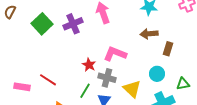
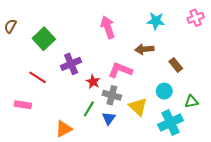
purple cross: (73, 24) -> (71, 64), moved
brown arrow: (149, 34) -> (144, 49), moved
brown rectangle: (168, 49) -> (176, 65), turned -56
red line: (48, 80) -> (38, 77), moved

